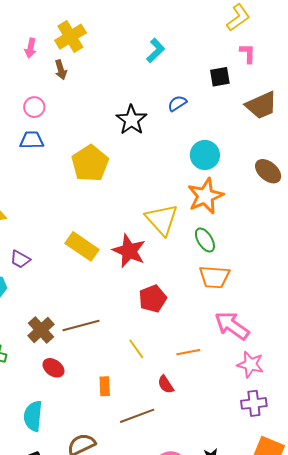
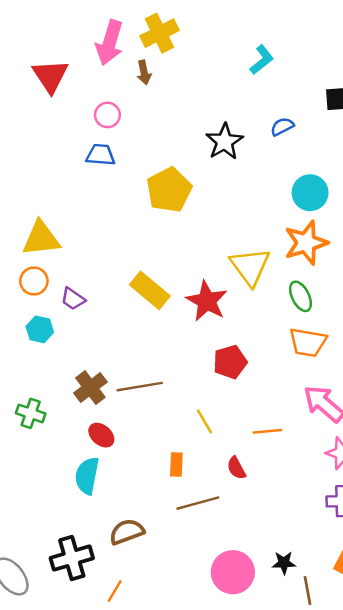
pink arrow: (31, 48) -> (110, 43), size x1.8
orange rectangle: (105, 386) -> (176, 464), moved
cyan semicircle: (33, 416) -> (87, 476), moved

